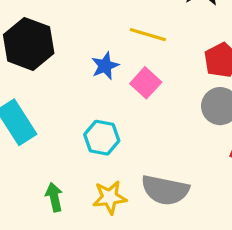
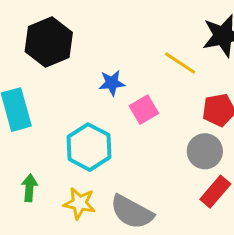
yellow line: (148, 35) -> (180, 63), moved
cyan hexagon: (102, 138) -> (89, 147), size x1.4

